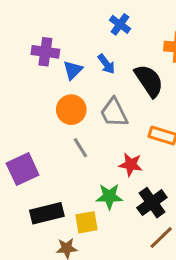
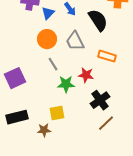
green star: (109, 196) -> (66, 84), moved
black rectangle: (47, 213) -> (17, 117), moved

